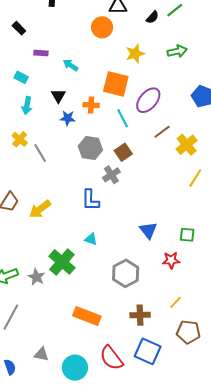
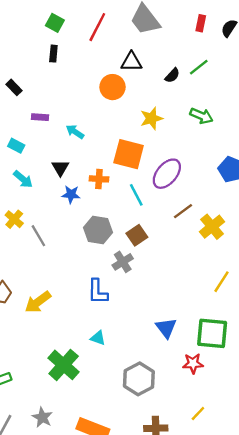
green arrow: (177, 51) -> (201, 116), turned 36
cyan arrow: (27, 106) -> (23, 179), turned -60
yellow line: (195, 178) -> (221, 282), moved
green square: (187, 235) -> (212, 333), size x1.8
gray star: (36, 277) -> (42, 417), moved

